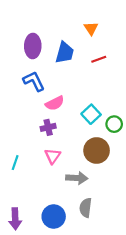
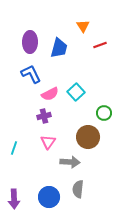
red line: (99, 59) -> (100, 45), moved
cyan square: (91, 114) -> (76, 92), moved

